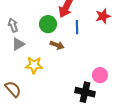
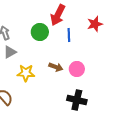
brown arrow: (57, 45) -> (56, 67), moved
pink circle: (100, 75) -> (77, 69), moved

